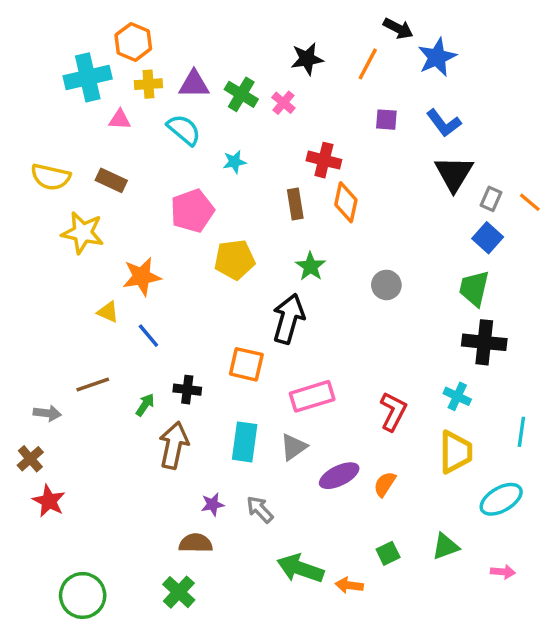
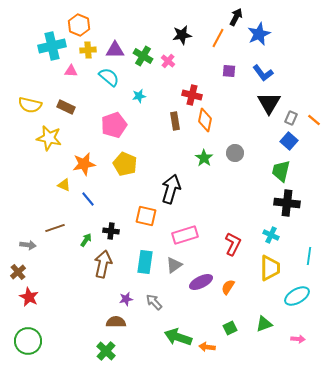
black arrow: (398, 28) -> (236, 17), turned -90
yellow pentagon: (234, 260) -> (125, 164), moved, turned 30
green star: (310, 266) -> (204, 158), moved
gray circle: (386, 285) -> (235, 153), moved
green circle: (83, 595) -> (28, 341), moved

